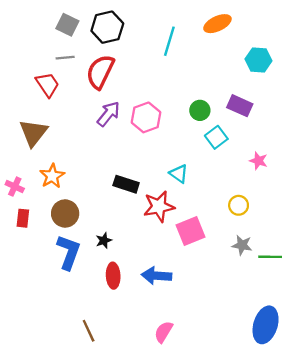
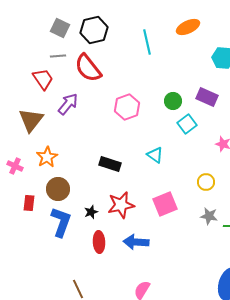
cyan line: (169, 41) -> (147, 42), turned -30
red semicircle: (100, 72) -> (88, 68), turned -64
purple arrow: (108, 114) -> (68, 104), moved
red star: (159, 206) -> (121, 205), moved
red rectangle: (23, 218) -> (29, 203), moved

